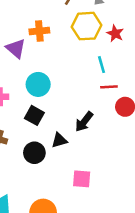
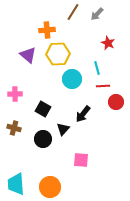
yellow hexagon: (87, 26) -> (58, 54), moved
orange cross: (39, 31) -> (47, 30), moved
cyan circle: (38, 84) -> (72, 79), moved
black triangle: (59, 140) -> (63, 129), turned -32

